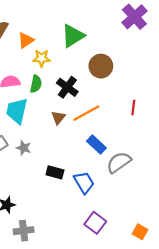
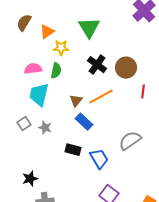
green triangle: (73, 36) -> (89, 28), turned -30
brown circle: (101, 66) -> (126, 68), moved
black cross: (67, 87) -> (97, 65), moved
blue rectangle: (96, 144) -> (84, 122), moved

